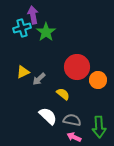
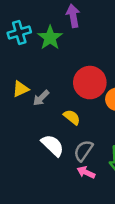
purple arrow: (33, 15) -> (73, 16), moved
gray semicircle: (72, 120) -> (83, 151), turned -66

